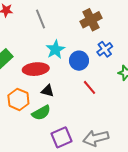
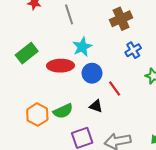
blue circle: (79, 61) -> (92, 73), moved
black triangle: (48, 91) -> (96, 106), moved
orange hexagon: (18, 99) -> (37, 115), moved

